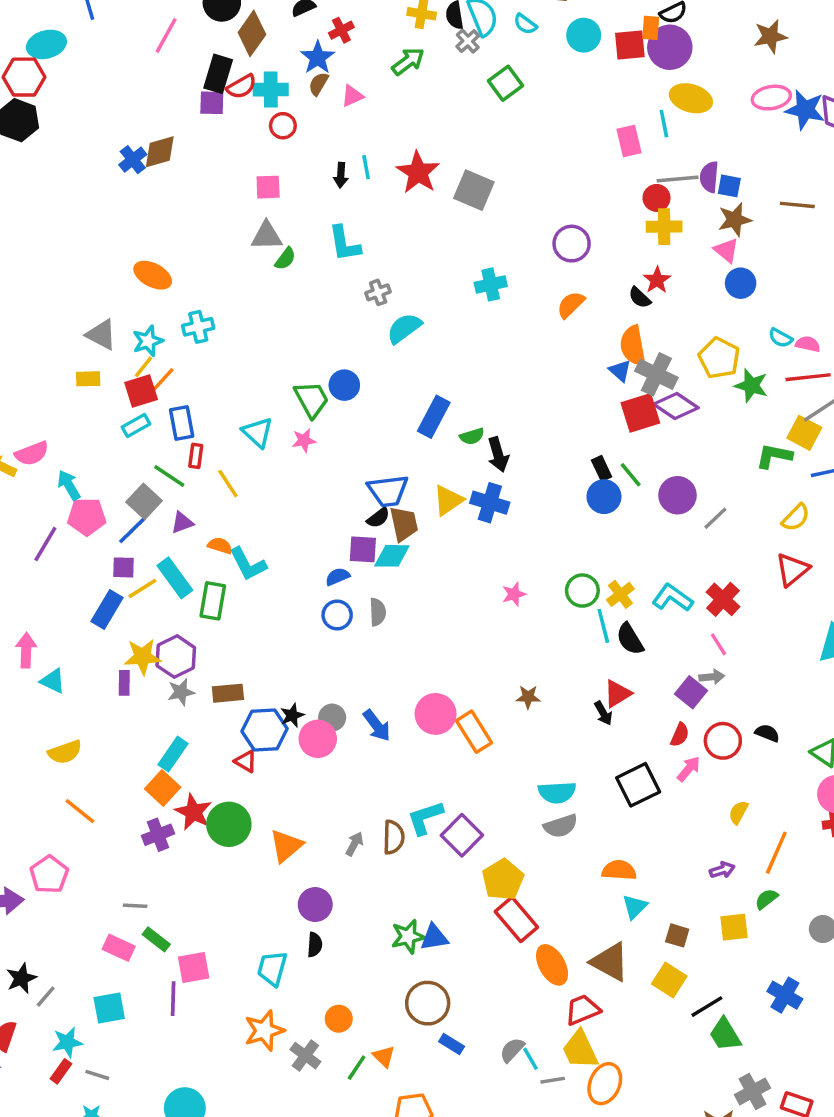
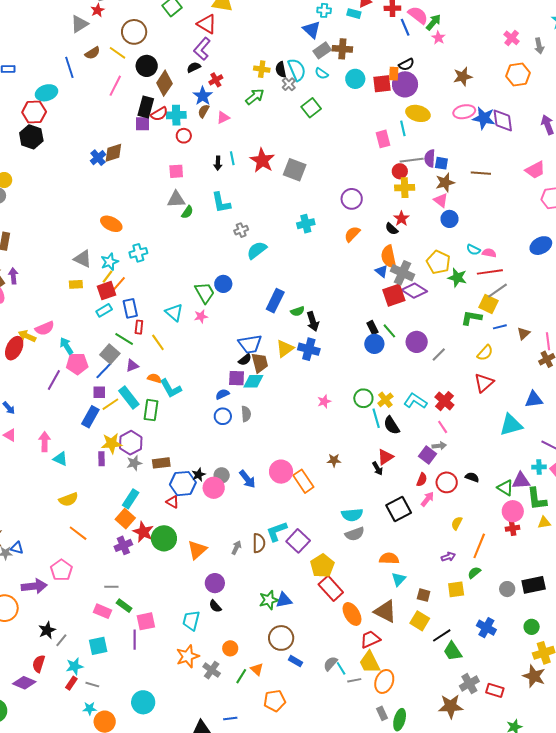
black semicircle: (315, 945) -> (215, 606), turned 136

